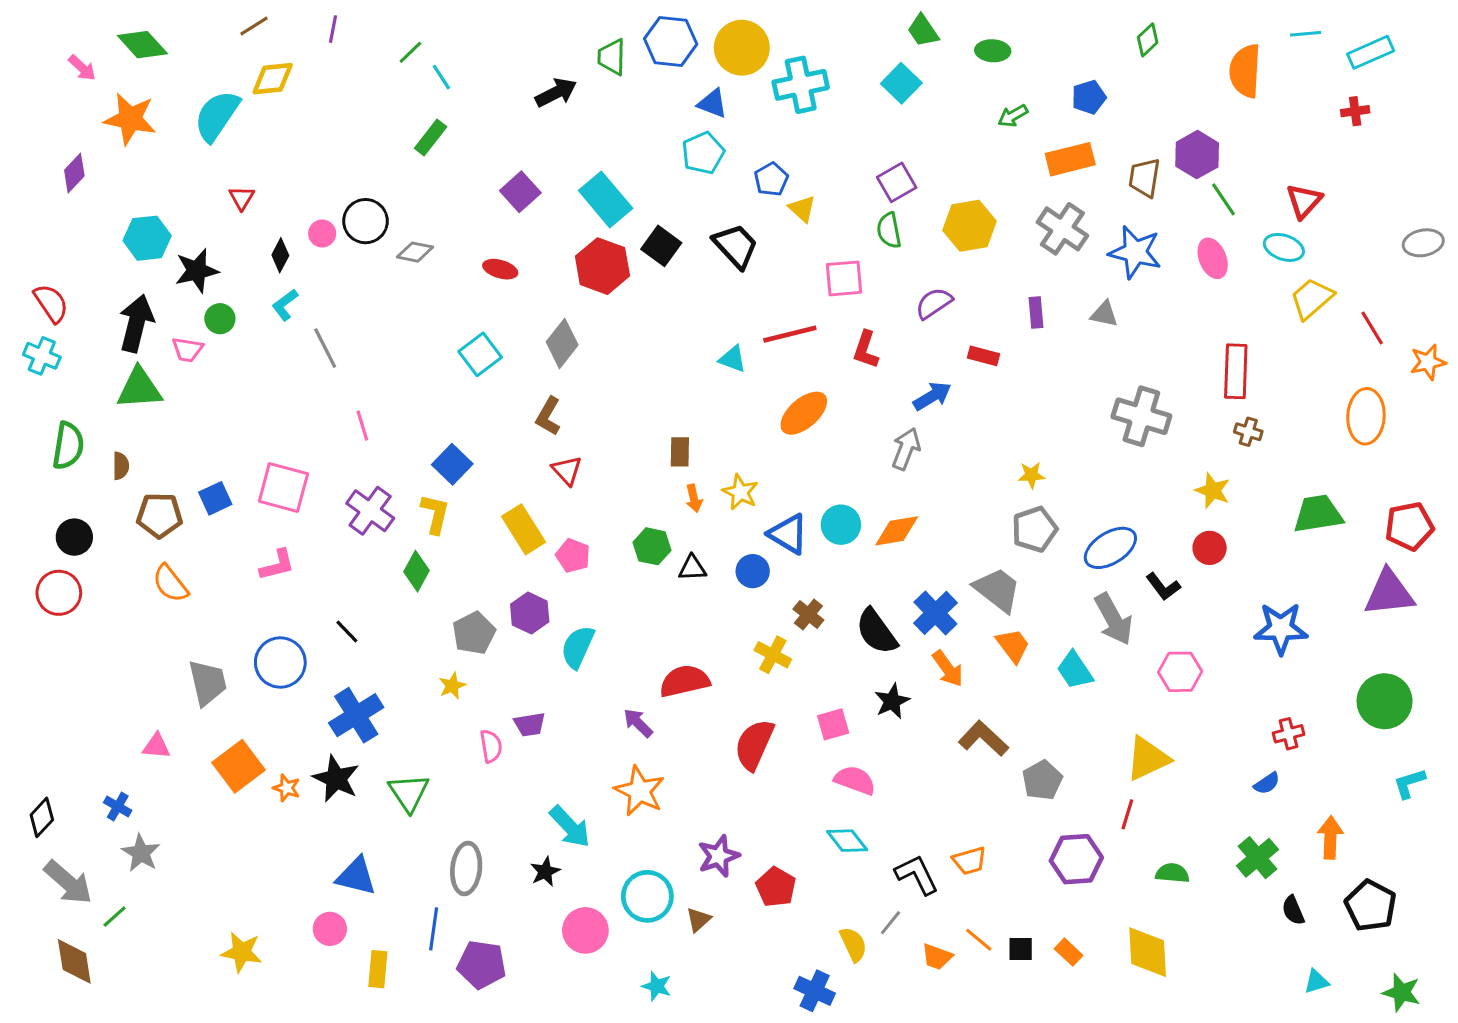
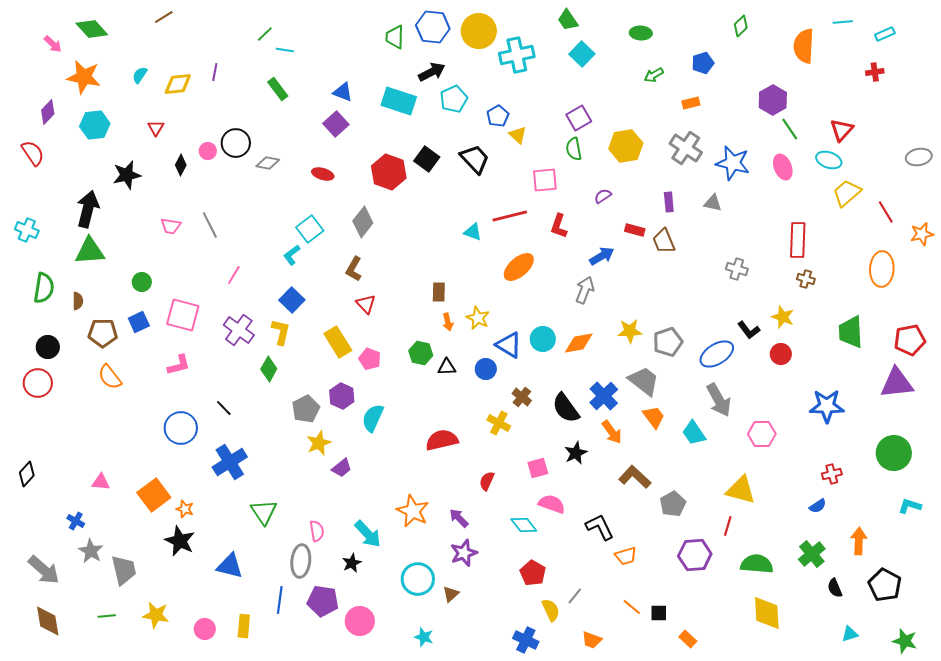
purple line: (333, 29) -> (215, 72), moved
green trapezoid: (923, 31) -> (568, 20), moved
cyan rectangle: (1371, 52) -> (885, 34), size x0.7
cyan line: (441, 77) -> (285, 50), turned -48
yellow diamond: (273, 79) -> (178, 84), moved
black arrow: (556, 93) -> (432, 72), moved
blue triangle: (712, 103) -> (343, 92), moved
cyan semicircle: (217, 116) -> (140, 75), size x0.5
green rectangle: (431, 137) -> (278, 89), turned -75
orange rectangle: (1070, 159) -> (691, 103), size x0.6
brown trapezoid: (1144, 178) -> (664, 241), moved, turned -32
cyan rectangle: (606, 199) -> (399, 101), moved, turned -32
cyan hexagon: (147, 238) -> (95, 125), moved
red semicircle: (51, 303) -> (33, 153), moved
purple semicircle: (934, 303) -> (603, 196), size x0.7
cyan L-shape: (285, 305) -> (292, 255), moved
green circle: (220, 319) -> (142, 282), moved
pink trapezoid: (187, 350) -> (171, 226), moved
gray cross: (1141, 416) -> (737, 269), size x0.6
pink line: (362, 426) -> (234, 275), turned 48
yellow star: (1031, 475) -> (630, 331), moved, size x1.4
green trapezoid: (1318, 514) -> (851, 332), turned -84
black L-shape: (1163, 587) -> (749, 330), moved
gray trapezoid: (208, 683) -> (124, 570), moved
yellow star: (452, 686) -> (319, 443), moved, size x1.4
purple arrow: (638, 723) -> (459, 518), moved
purple trapezoid: (530, 724) -> (342, 468), turned -30
red semicircle: (754, 745) -> (487, 481), size x0.6
pink semicircle: (491, 746) -> (317, 531), moved
yellow triangle: (1148, 759) -> (741, 490), turned 40
black star: (336, 779) -> (180, 541), moved
cyan L-shape: (1409, 783) -> (910, 506), turned 35
black diamond: (42, 817) -> (27, 474), moved
cyan diamond: (847, 841) -> (524, 525), moved
green semicircle: (1172, 873) -> (757, 564), size x1.5
black L-shape: (917, 875) -> (600, 527), moved
red pentagon: (776, 887) -> (533, 573), moved
green line: (115, 916) -> (107, 616), moved, turned 36
pink circle: (330, 929) -> (205, 629), moved
pink circle: (585, 930) -> (360, 621), moved
orange rectangle: (1069, 952) -> (688, 639), moved
yellow diamond: (1148, 952) -> (767, 613), moved
orange trapezoid: (937, 957) -> (592, 640), moved
purple pentagon: (482, 964) -> (323, 601), moved

